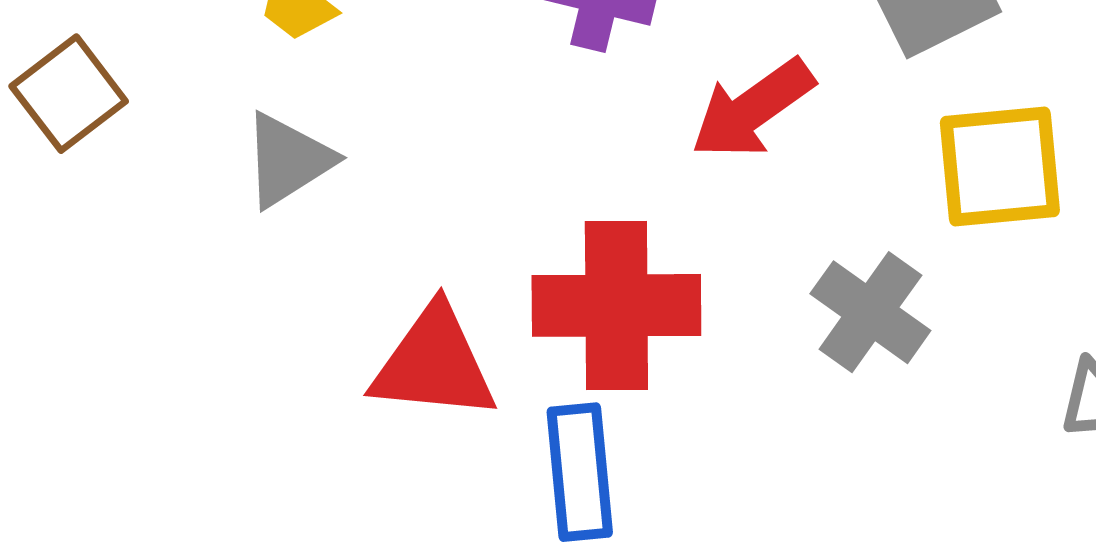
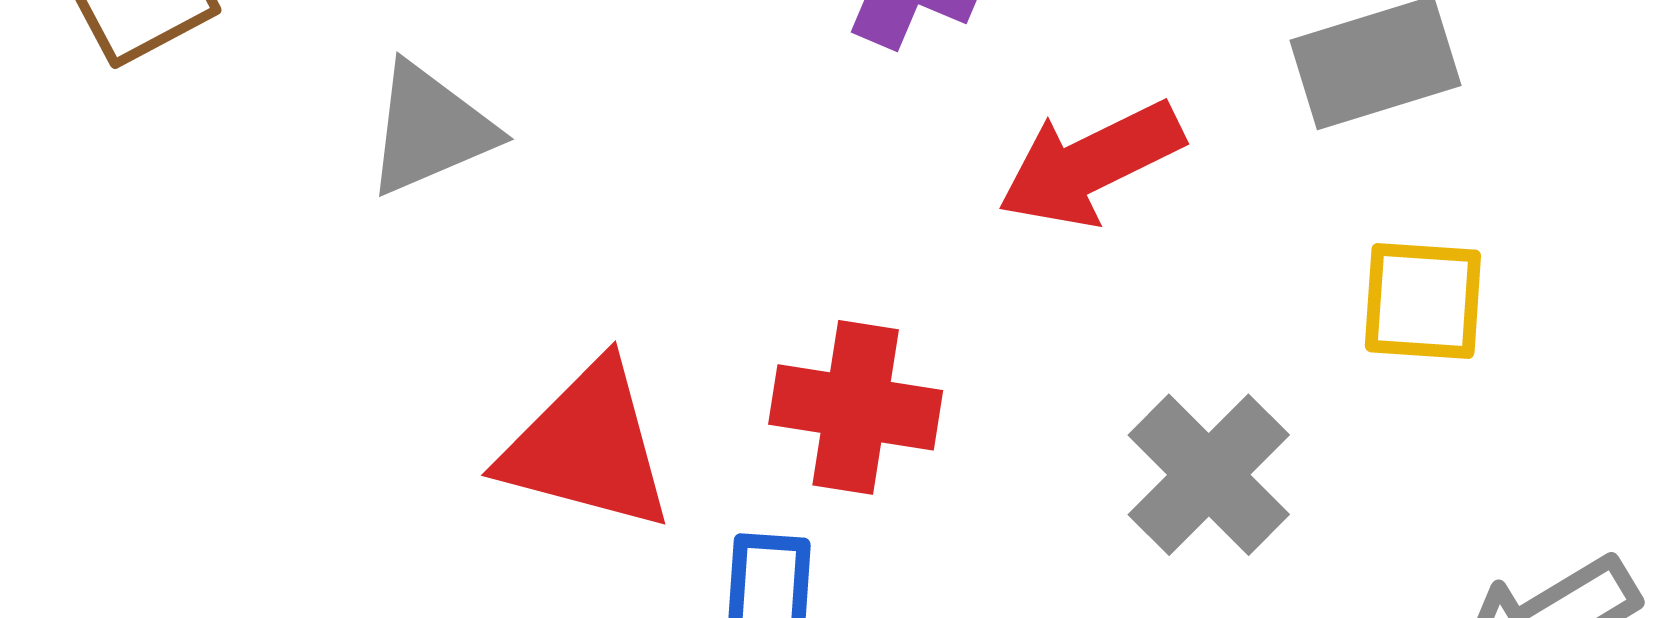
yellow square: (1000, 166) -> (1423, 301), size x0.7
red cross: (616, 305) -> (856, 407), size x0.7

